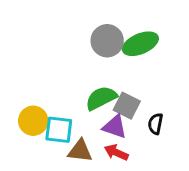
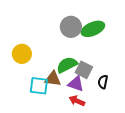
yellow circle: (33, 121) -> (22, 54), moved
brown triangle: (80, 151) -> (53, 79), moved

